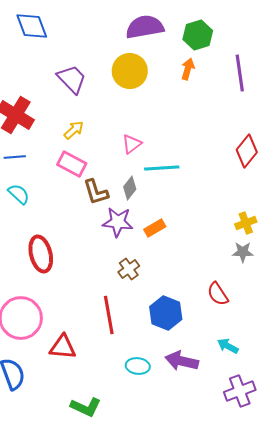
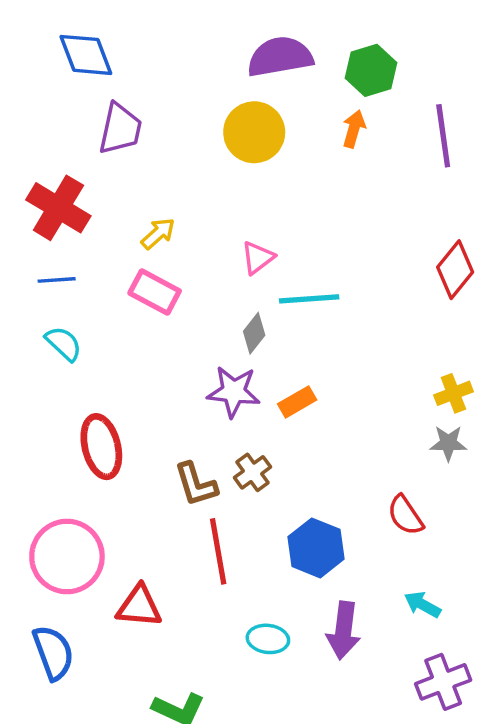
purple trapezoid: (72, 79) -> (120, 129), moved, turned 56
brown L-shape: (96, 192) -> (196, 484), moved
purple arrow: (182, 361) -> (344, 630), turned -96

